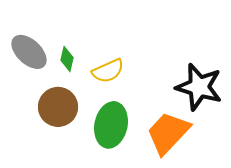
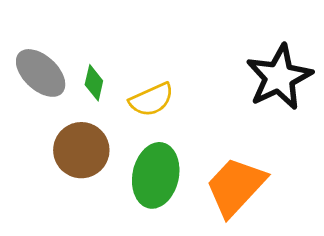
black star: (199, 87) -> (279, 77), moved, turned 30

